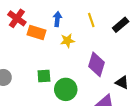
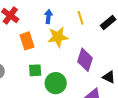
orange rectangle: (36, 33) -> (27, 41), moved, turned 54
yellow star: (67, 41) -> (58, 37), size x1.5

